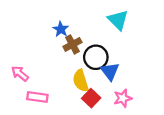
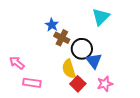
cyan triangle: (118, 20) -> (101, 17), turned 30
brown cross: (72, 44) -> (62, 38), turned -35

